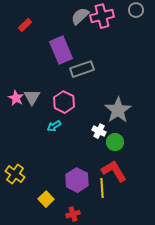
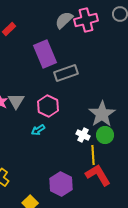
green circle: (115, 142) -> (105, 135), moved
yellow line: (102, 188) -> (93, 155), moved

